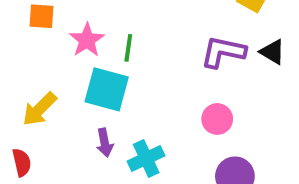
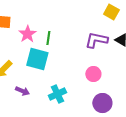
purple arrow: (105, 143) -> (22, 91), moved, turned -56

